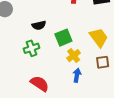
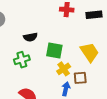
green square: (63, 38) -> (54, 51), turned 30
brown square: (103, 62) -> (80, 78), moved

